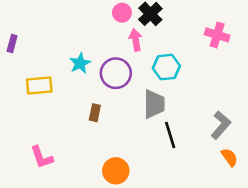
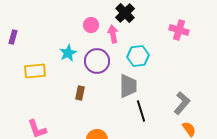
pink circle: (122, 13) -> (91, 25), moved

